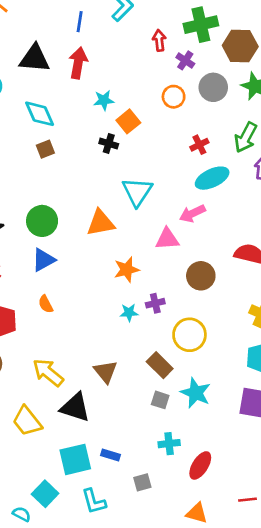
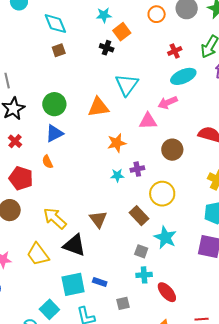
orange semicircle: (46, 304) -> (47, 162), moved
gray square: (160, 400) -> (141, 251), moved
red ellipse: (200, 465) -> (167, 292), turned -75

